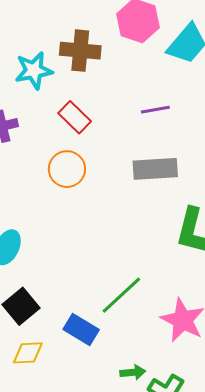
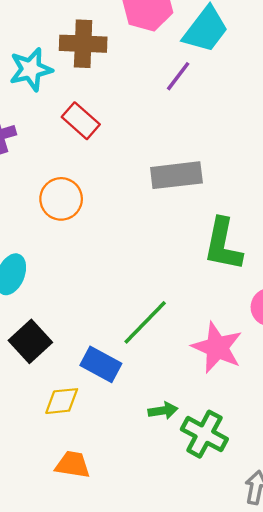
purple line: (155, 110) -> (178, 76), moved, turned -40
orange circle: (67, 169) -> (61, 199), moved
yellow diamond: (28, 353) -> (62, 401), moved

